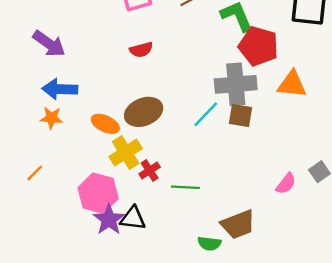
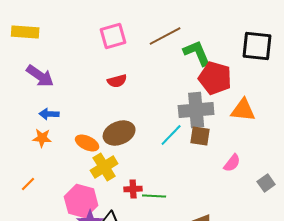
blue arrow: (60, 89) -> (49, 114), size x0.7
red cross: (150, 170) -> (133, 189), moved, turned 30
pink semicircle: (286, 184) -> (232, 163), moved

